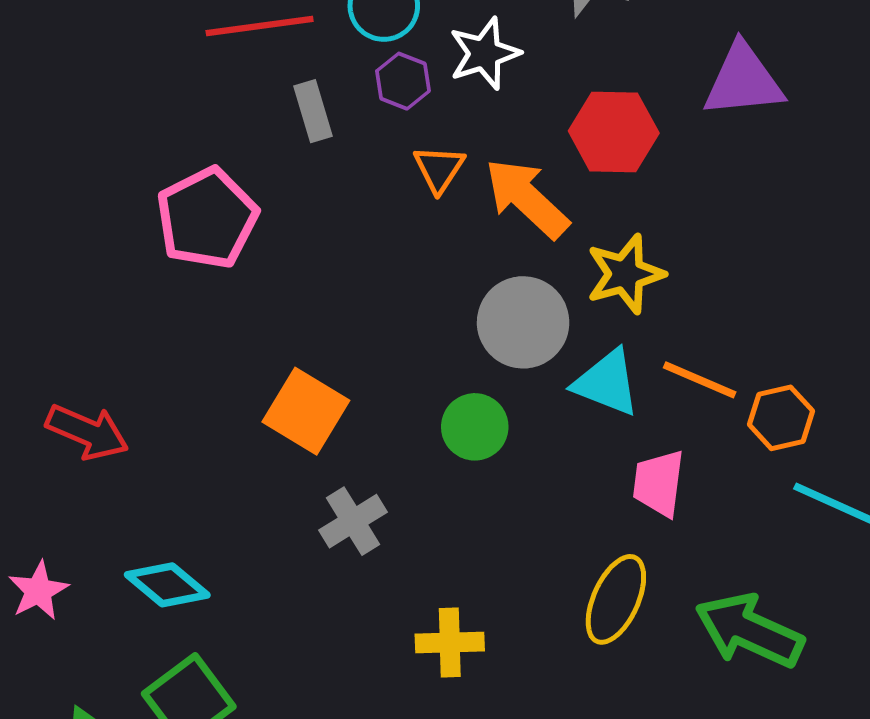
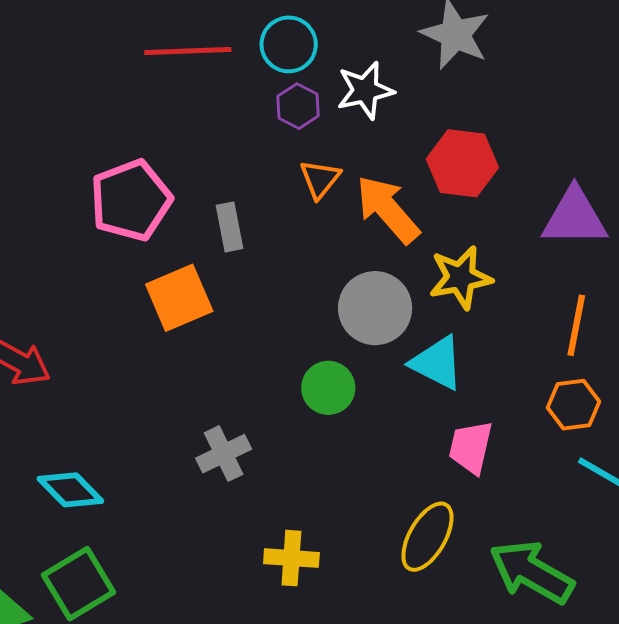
purple triangle: (743, 81) -> (574, 217), moved
gray rectangle: (313, 111) -> (229, 227), moved
orange line: (700, 380) -> (576, 325), moved, turned 72
orange square: (306, 411) -> (179, 298), moved, turned 30

